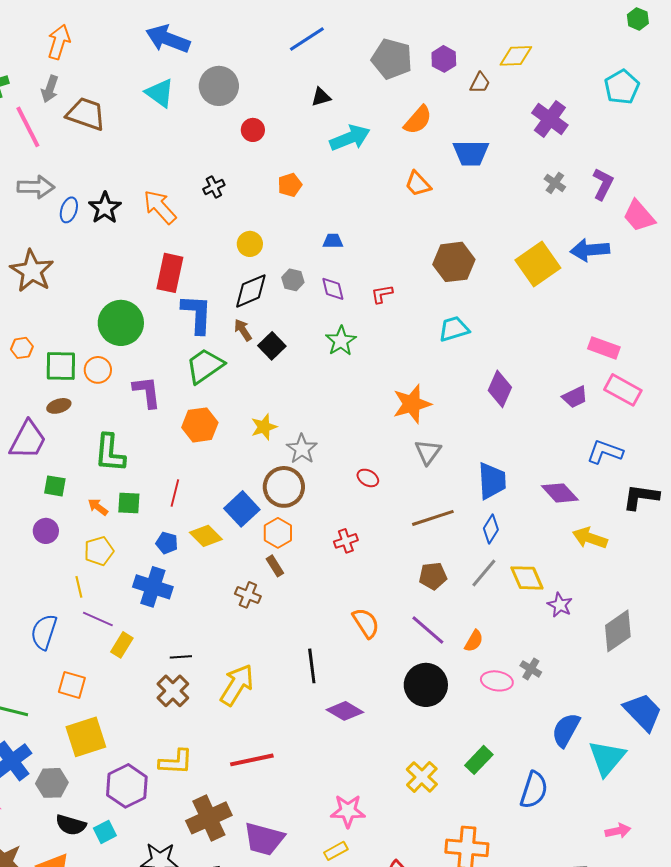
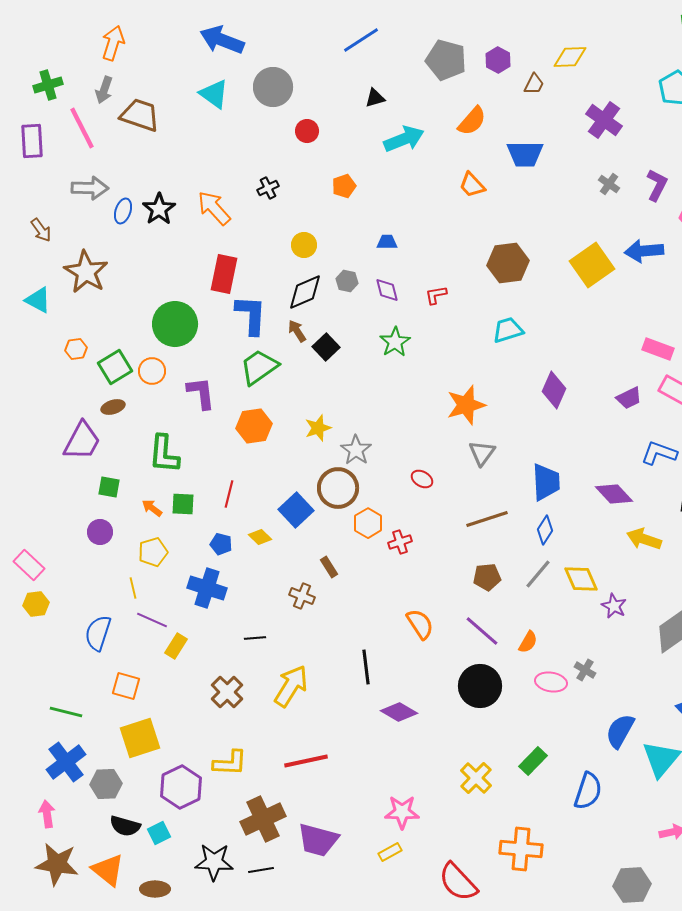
green square: (61, 366) -> (115, 367), turned -32
orange hexagon: (278, 533) -> (368, 523), moved
yellow diamond: (206, 536) -> (260, 537), size x0.7
black line: (181, 657) -> (255, 638), moved

